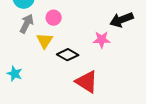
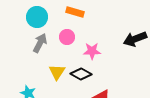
pink star: (102, 40) -> (92, 51), moved
yellow triangle: (45, 41) -> (57, 72), moved

